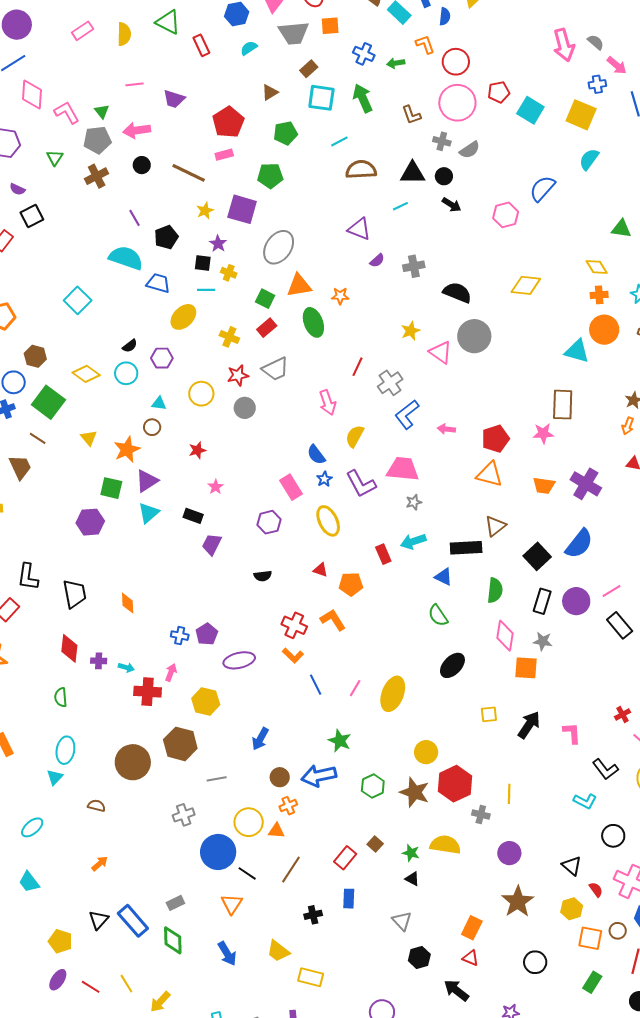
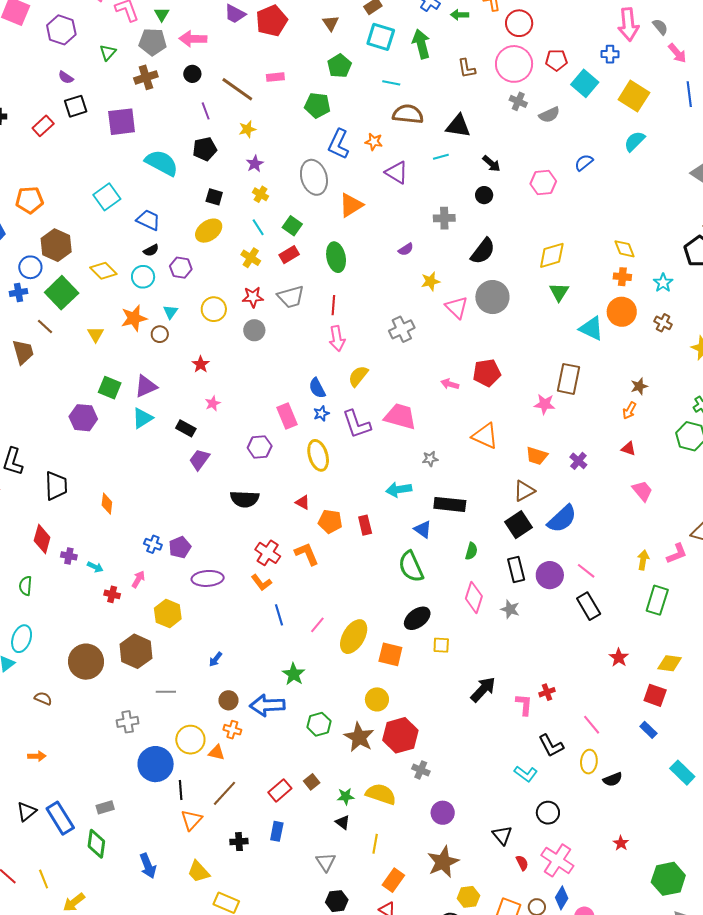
blue cross: (597, 84) -> (610, 54), moved
brown triangle: (270, 92) -> (331, 23), turned -42
red pentagon: (228, 122) -> (272, 21), moved
green pentagon: (285, 133) -> (339, 66), turned -30
cyan line: (339, 141) -> (391, 83), turned 30
gray cross: (442, 141) -> (518, 101), moved
gray semicircle: (470, 150) -> (549, 115), moved
black circle: (444, 176) -> (484, 195), moved
blue semicircle: (542, 189) -> (584, 162), size x0.7
purple square: (242, 209) -> (122, 122), moved, turned -32
purple line: (134, 218) -> (206, 111), moved
green triangle: (621, 229) -> (559, 292), moved, turned 45
gray ellipse: (279, 247) -> (314, 177), turned -60
purple semicircle: (377, 261) -> (406, 249), moved
black square: (203, 263) -> (214, 197), moved
blue trapezoid: (158, 283) -> (148, 220), moved
yellow diamond: (526, 285) -> (552, 255), turned -32
orange triangle: (299, 286) -> (351, 205), moved, turned -32
cyan line: (206, 290) -> (258, 227), moved, turned 48
black semicircle: (457, 293) -> (483, 251), turned 96
orange star: (340, 296) -> (374, 142), moved
brown hexagon: (35, 356) -> (56, 245), size x1.4
red line: (358, 367) -> (333, 305), moved, turned -30
cyan triangle: (159, 403) -> (170, 312), turned 49
blue L-shape: (407, 414) -> (339, 144), moved, turned -36
red pentagon: (495, 439) -> (487, 373), moved
orange star: (127, 449) -> (134, 318), moved
red star: (197, 450) -> (201, 364), turned -30
purple cross: (586, 484) -> (578, 461), size x0.6
gray star: (414, 502) -> (430, 459), moved
brown triangle: (495, 526) -> (524, 491), moved
red rectangle: (383, 554) -> (365, 525), moved
black semicircle: (263, 576) -> (245, 499), size x1.6
green semicircle: (495, 590) -> (471, 551), size x0.7
pink line: (611, 591) -> (586, 571), turned 60
black rectangle: (542, 601) -> (516, 570), turned -40
green semicircle: (438, 616) -> (411, 567), size x1.4
orange square: (526, 668) -> (390, 654), moved
red cross: (148, 692) -> (112, 594), size x0.6
yellow square: (489, 714) -> (441, 645), moved
red cross: (622, 714) -> (547, 692), moved
blue arrow: (260, 739) -> (216, 659), size x0.7
yellow line: (509, 794) -> (375, 844), moved
orange cross: (288, 806) -> (232, 730), turned 30
green star: (411, 853) -> (346, 796), turned -30
orange arrow: (100, 864) -> (37, 756), turned 30
black line: (247, 873) -> (181, 790), turned 42
orange triangle: (232, 904) -> (191, 820), moved
yellow hexagon: (572, 909) -> (468, 897), moved

